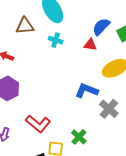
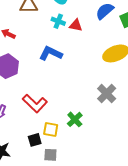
red triangle: (90, 45) -> (76, 25), moved
blue L-shape: (87, 90) -> (51, 53), moved

